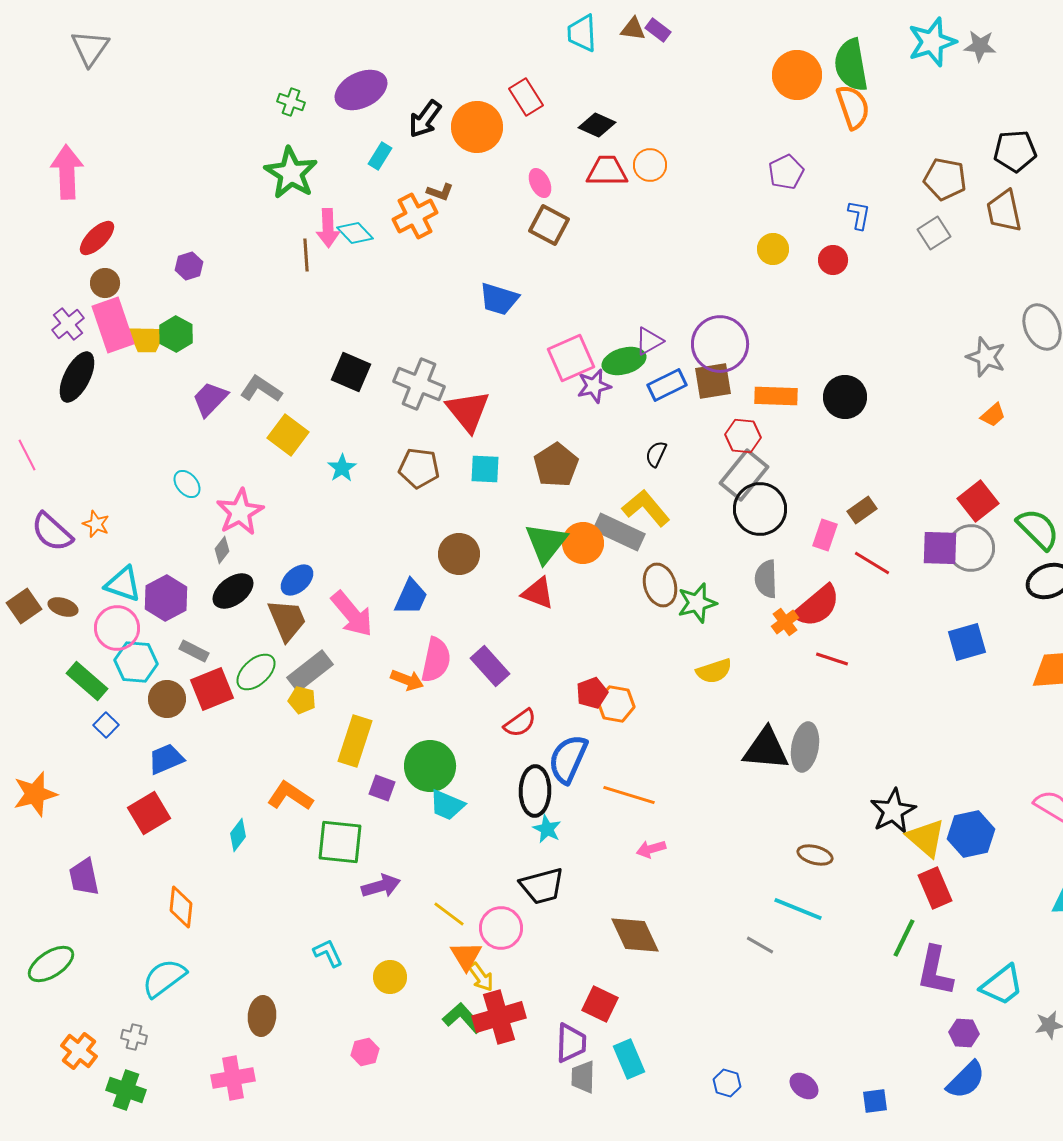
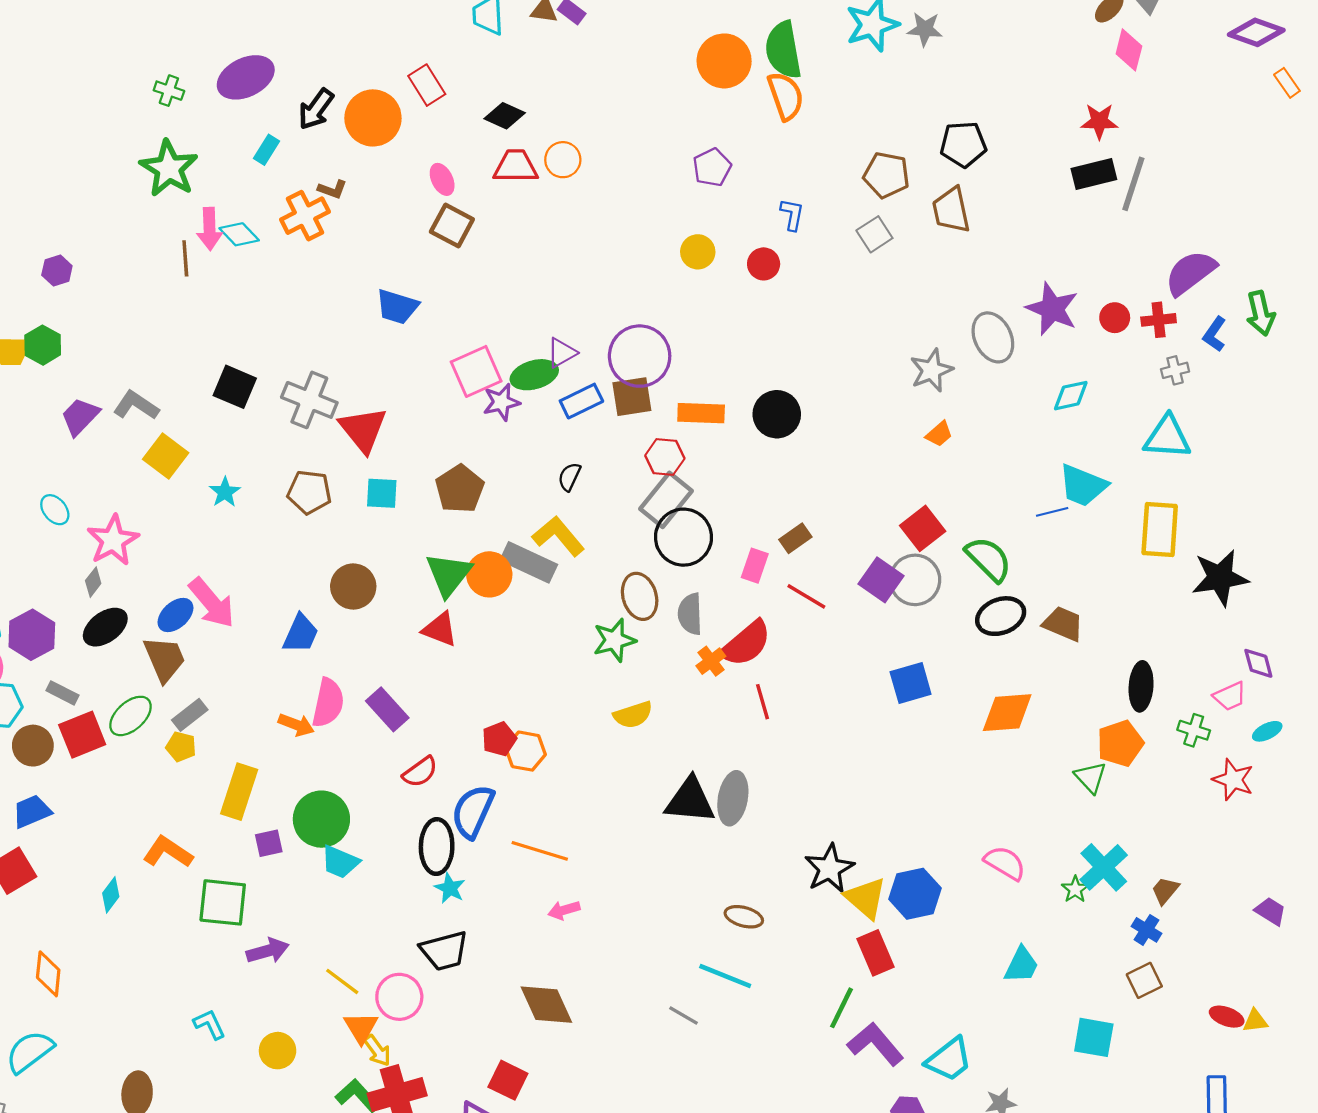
gray star: (986, 357) -> (931, 370), turned 30
purple square: (940, 548) -> (881, 580), turned 33
brown ellipse: (660, 585) -> (640, 596), moved
pink arrow: (352, 614) -> (212, 603), moved
red line: (832, 659) -> (762, 702), turned 56
gray rectangle: (310, 671) -> (190, 715), size x0.7
purple square: (382, 788) -> (269, 843), turned -32
purple L-shape: (935, 971) -> (875, 1044), turned 128

